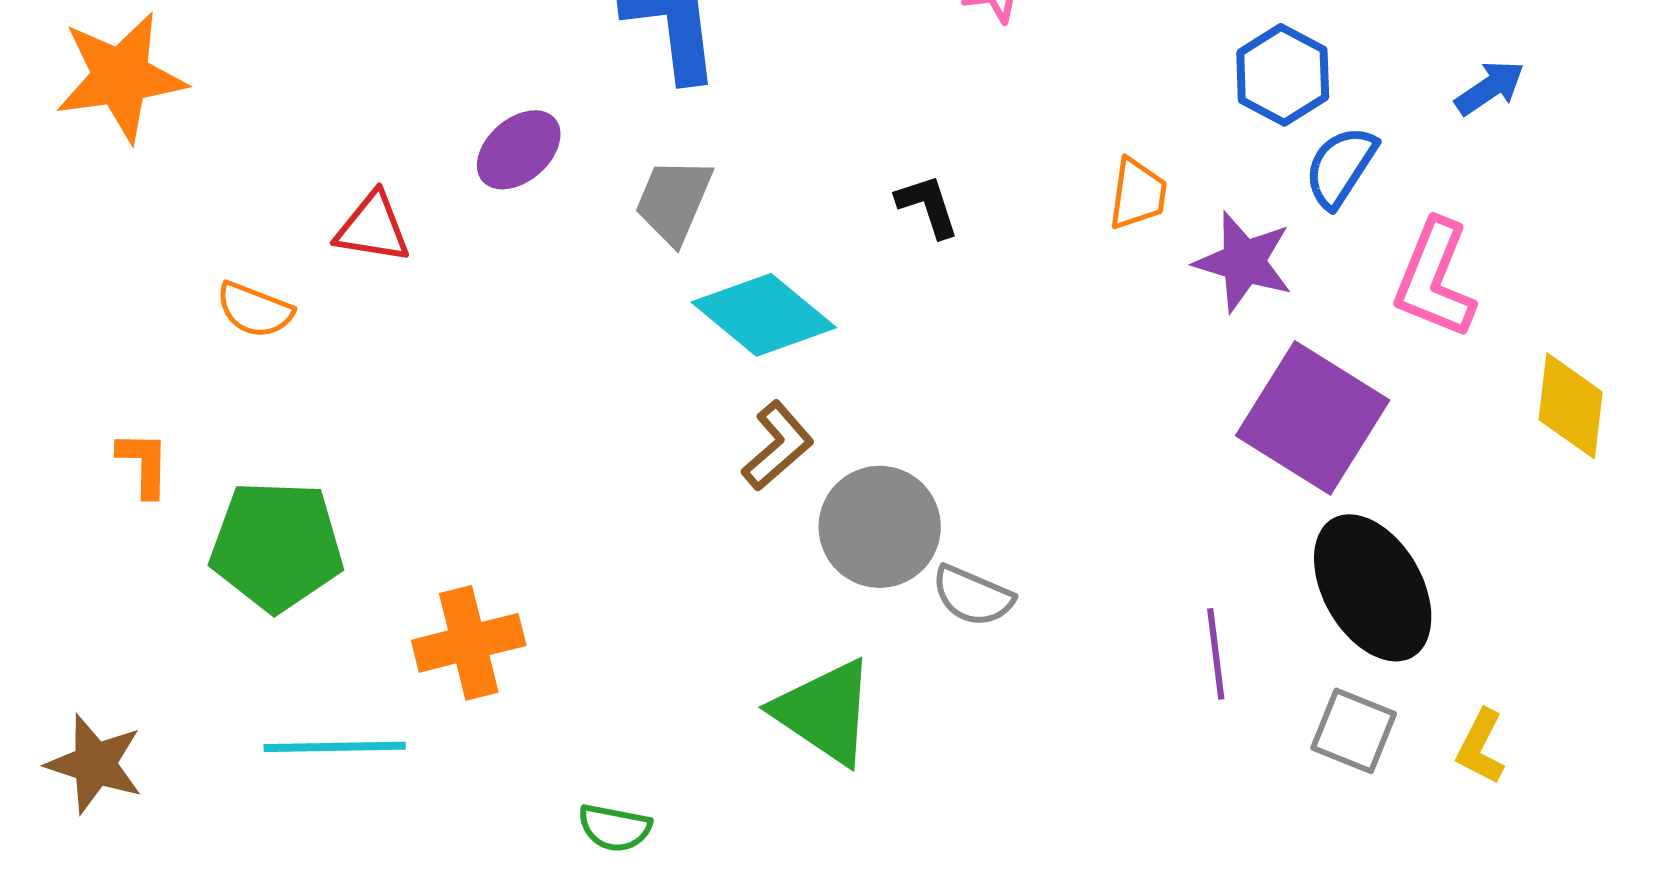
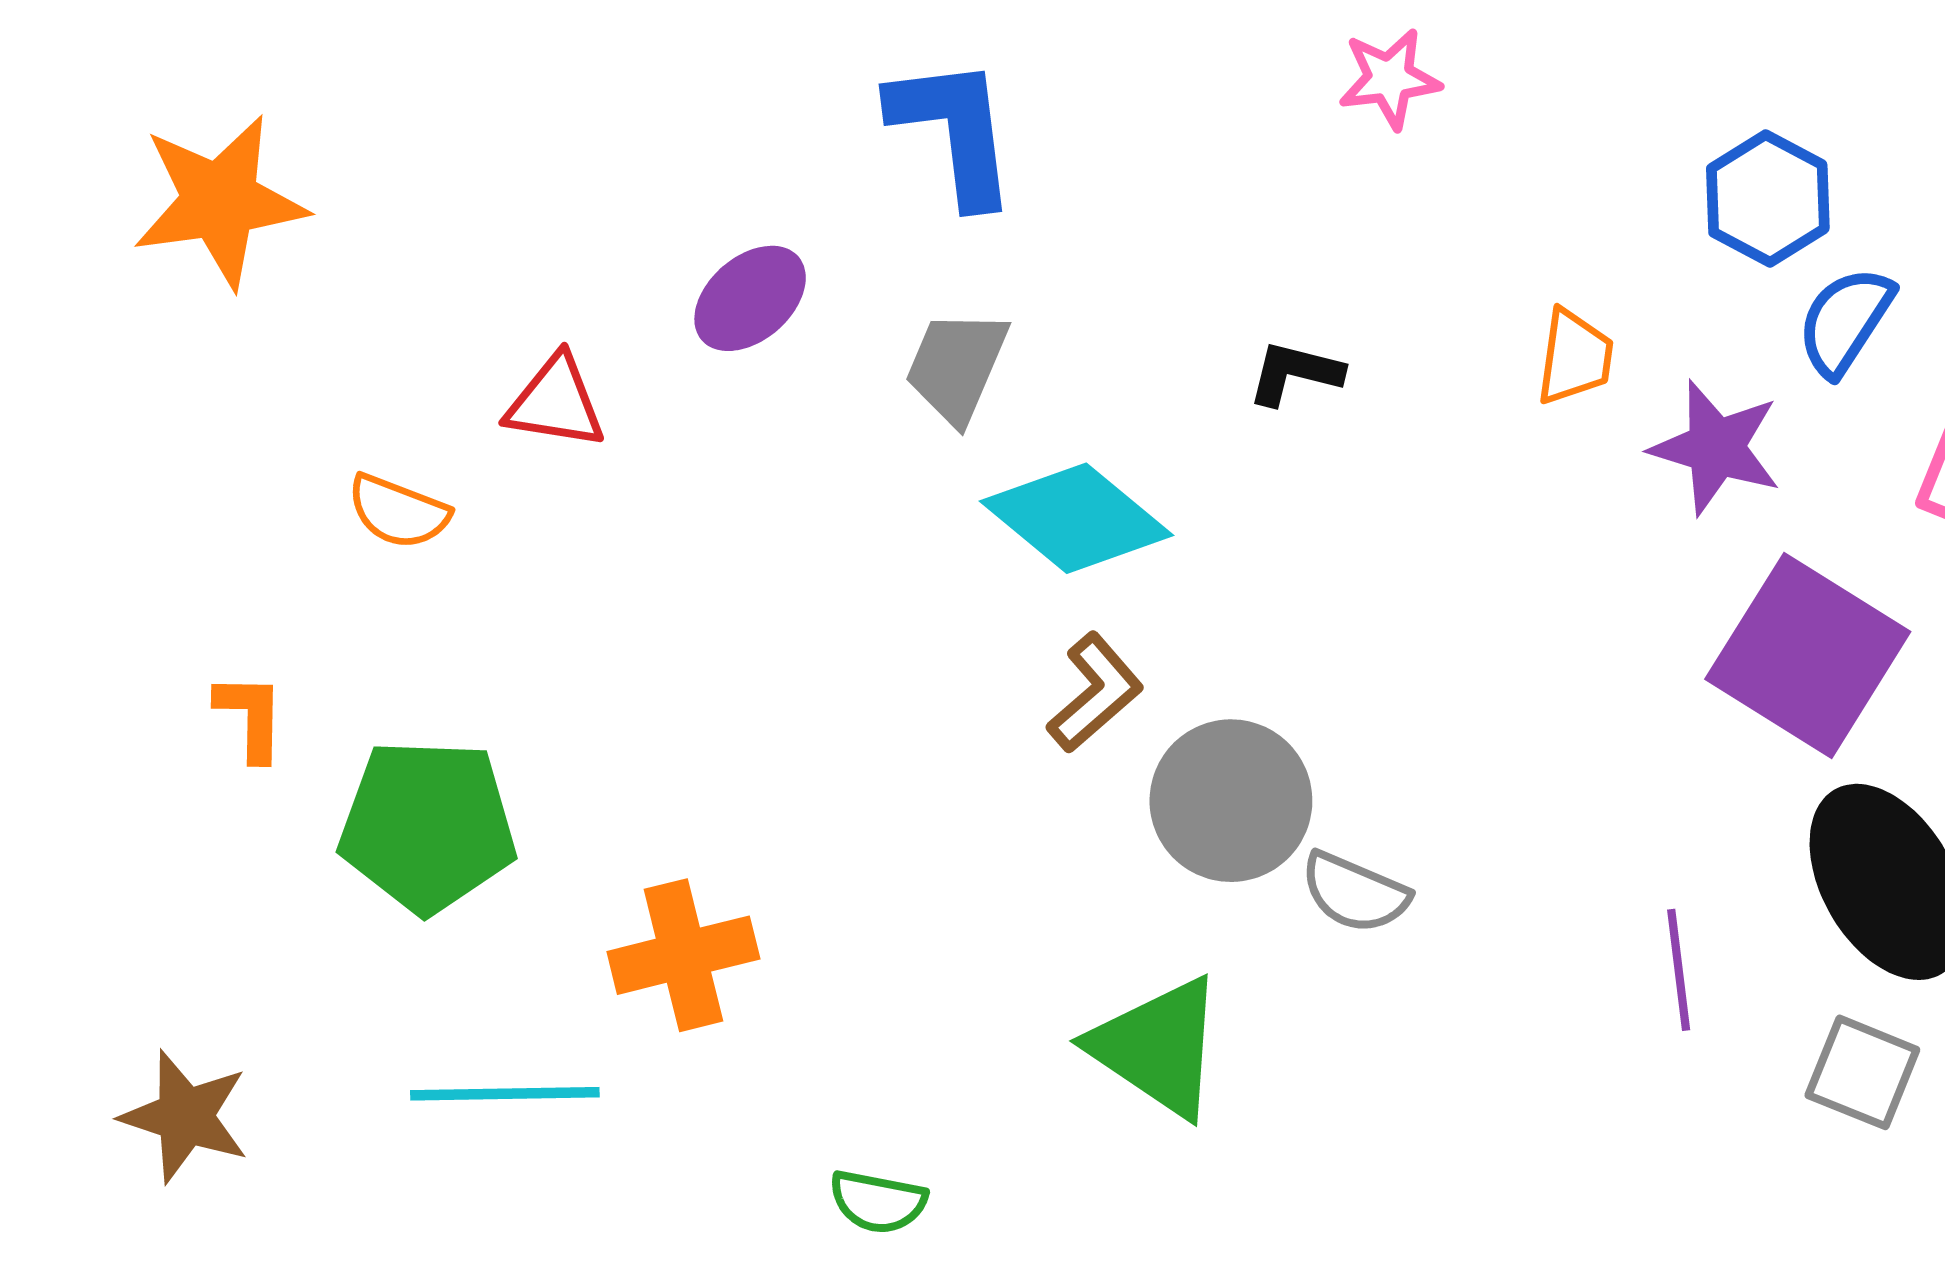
black L-shape: (928, 206) -> (1295, 373), turned -58

